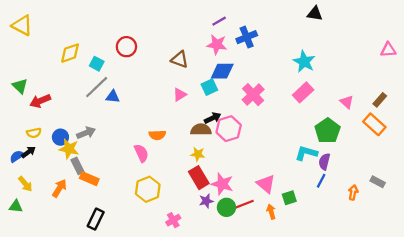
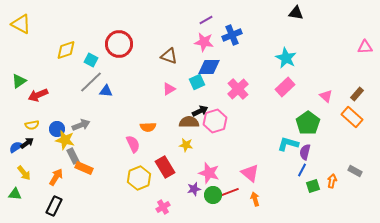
red circle: (126, 47) -> (119, 44), size x1.4
green triangle: (20, 86) -> (19, 81), turned 42
red rectangle: (199, 178) -> (165, 167), moved
green square: (289, 198) -> (313, 186), moved
black rectangle: (96, 219) -> (54, 206), moved

